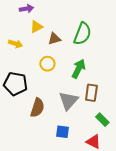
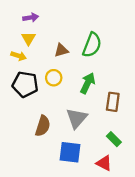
yellow triangle: (36, 27) -> (28, 38), moved, turned -32
black pentagon: (15, 84) -> (25, 84), moved
brown rectangle: (91, 93) -> (113, 102), moved
blue square: (62, 132) -> (70, 152), size x1.5

